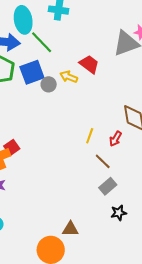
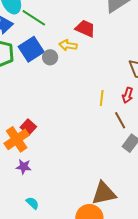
brown line: (103, 161) -> (120, 120), turned 30
brown triangle: (70, 229) -> (104, 193), size x1.5

